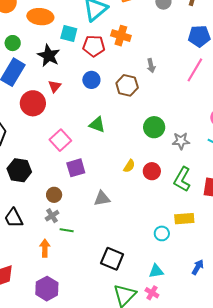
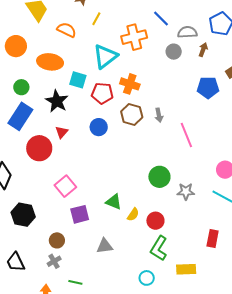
pink line: (195, 70) -> (186, 135), moved, turned -55
brown hexagon: (127, 85) -> (132, 114), moved
green triangle: (97, 125) -> (114, 202), moved
green L-shape: (182, 179) -> (159, 248), moved
green line: (67, 230) -> (75, 282), moved
cyan circle: (162, 233) -> (147, 278), moved

